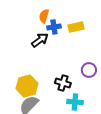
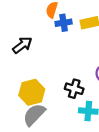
black arrow: (40, 40) -> (22, 45), moved

